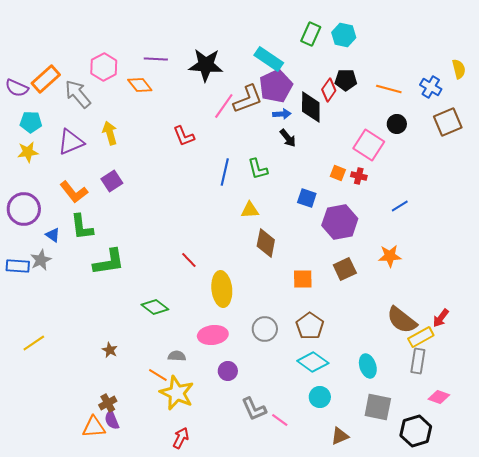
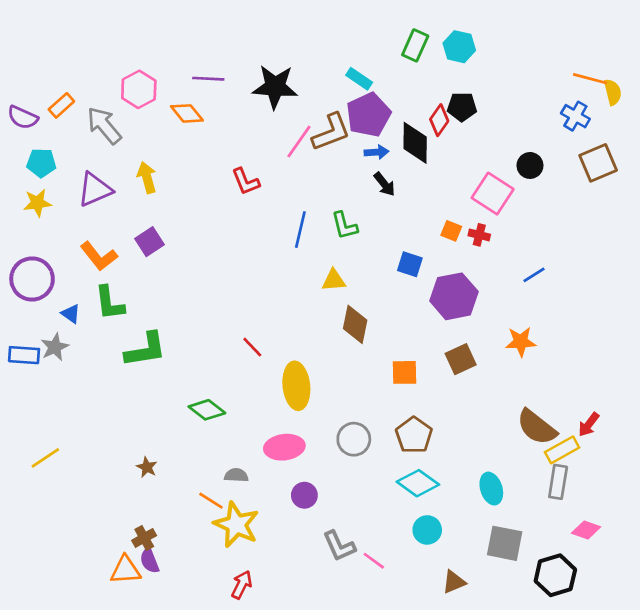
cyan rectangle: (269, 59) -> (359, 79), size x0.7
orange rectangle: (46, 79) -> (61, 105), size x0.7
orange line: (389, 89) -> (590, 79), moved

